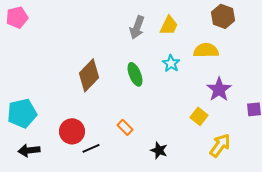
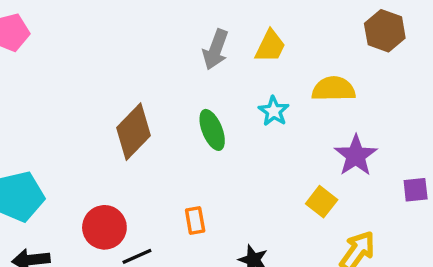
brown hexagon: (223, 16) -> (385, 31), moved
orange rectangle: (125, 127) -> (195, 221), turned 35

